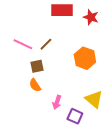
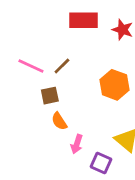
orange semicircle: (35, 85) -> (59, 121), moved

